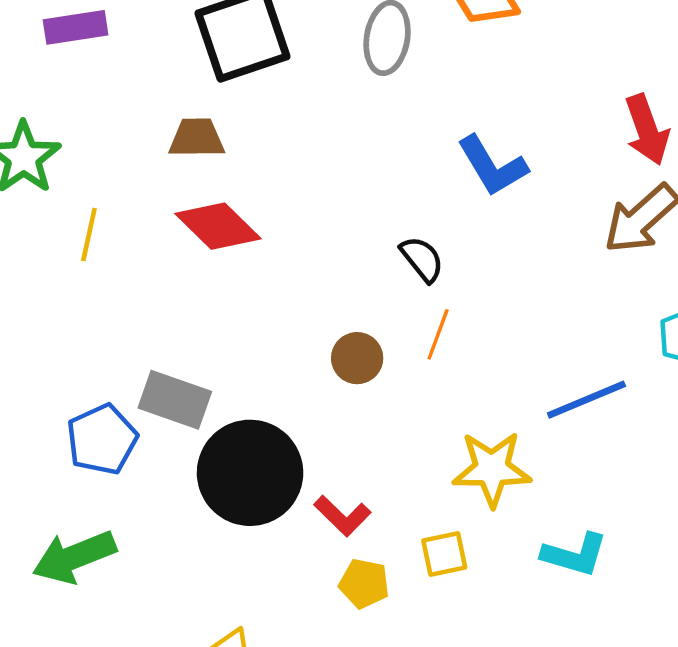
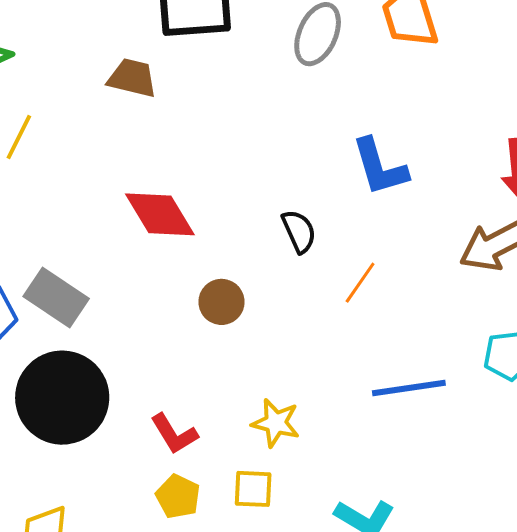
red diamond: (218, 226) -> (160, 214), moved
orange line: (438, 334) -> (360, 283), moved
yellow star: (492, 469) -> (276, 423), moved, size x0.7
black circle: (250, 473) -> (62, 398), moved

